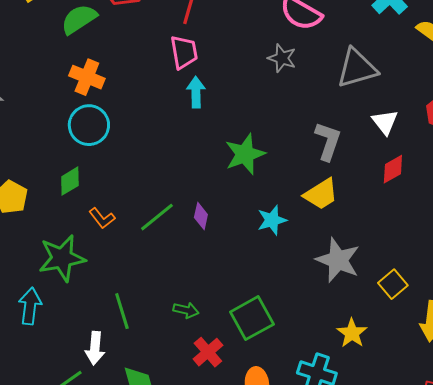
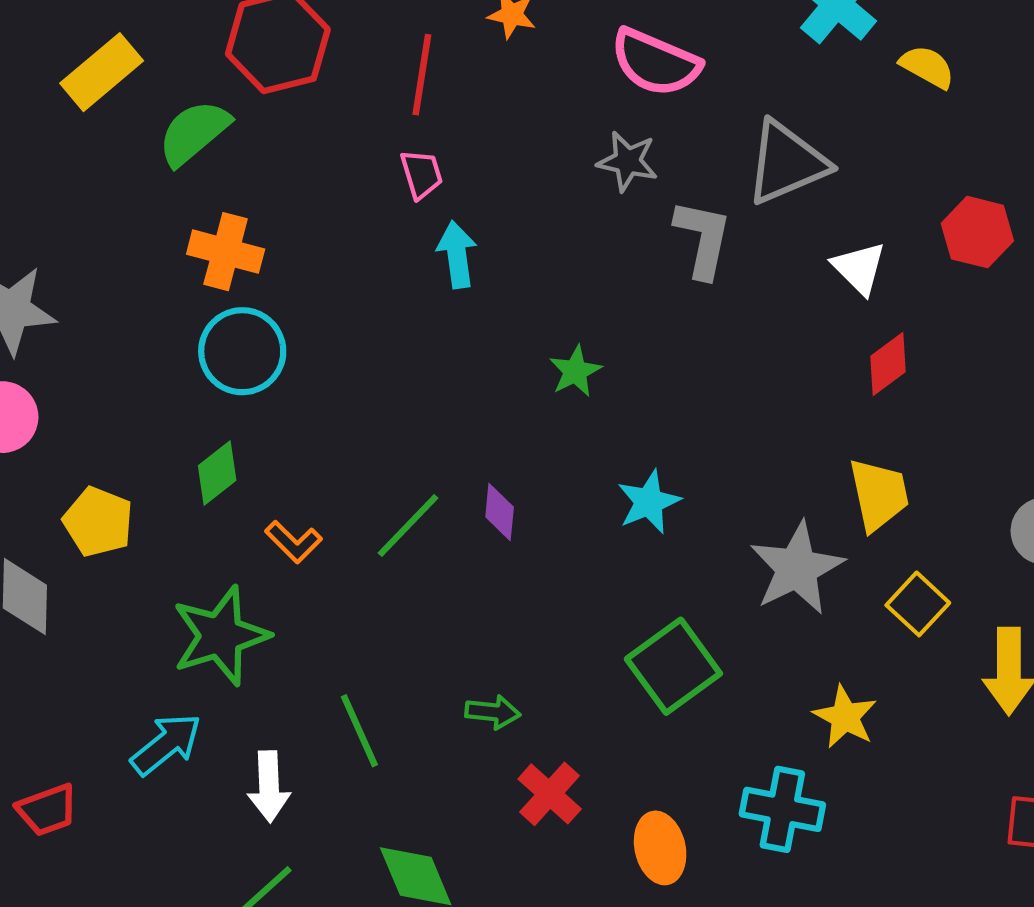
pink trapezoid: (184, 52) -> (421, 174), size x0.7
gray L-shape: (328, 141) -> (703, 239), moved
green star: (245, 154) -> (575, 371), size x0.6
yellow trapezoid: (321, 194) -> (879, 494), moved, turned -63
gray star: (338, 260) -> (797, 568), turned 30
cyan arrow: (30, 306) -> (166, 744), turned 51
green square: (252, 318) -> (673, 666), moved
white arrow: (95, 348) -> (269, 787), moved

